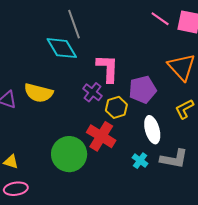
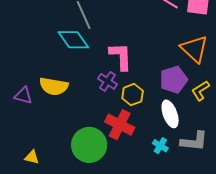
purple pentagon: (143, 90) -> (174, 80), moved

